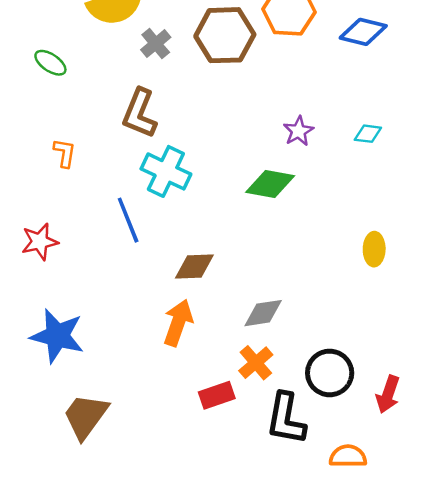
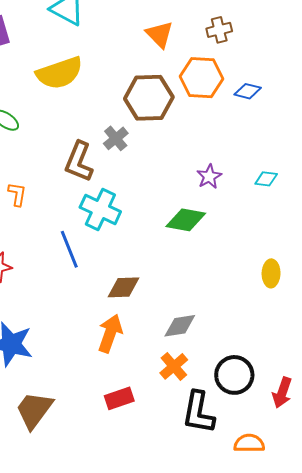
blue diamond: (363, 32) -> (248, 91), moved, size x0.7
gray cross: (156, 44) -> (116, 138), moved
red rectangle: (217, 395) -> (119, 398), moved

